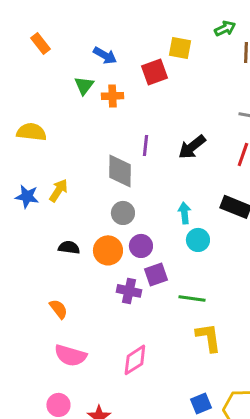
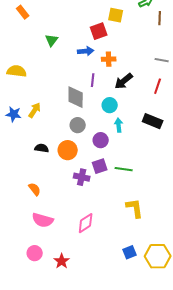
blue arrow: (105, 55) -> (86, 51), moved, turned -35
orange cross: (112, 96) -> (109, 59), moved
cyan circle: (198, 240) -> (110, 105), moved
purple circle: (141, 246) -> (101, 140), moved
green line: (192, 298) -> (124, 169), moved

